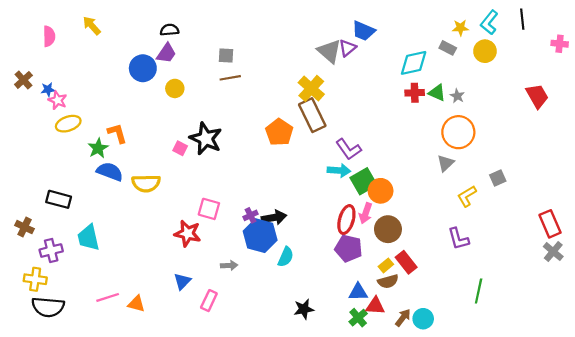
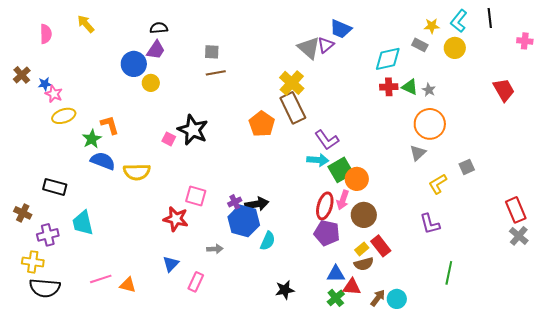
yellow circle: (175, 88) -> (151, 83), moved

